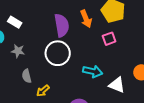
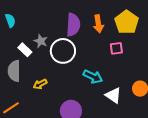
white rectangle: (15, 22) -> (25, 50), moved
gray star: (18, 51) -> (41, 41), moved
gray semicircle: (27, 76) -> (14, 71), moved, size x1.5

